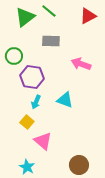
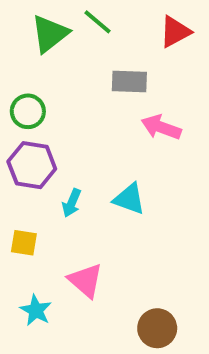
gray rectangle: (51, 41) -> (129, 81), moved
purple hexagon: (32, 77) -> (32, 165), moved
yellow square: (27, 122) -> (24, 243), moved, turned -32
cyan star: (27, 167) -> (36, 310), moved

